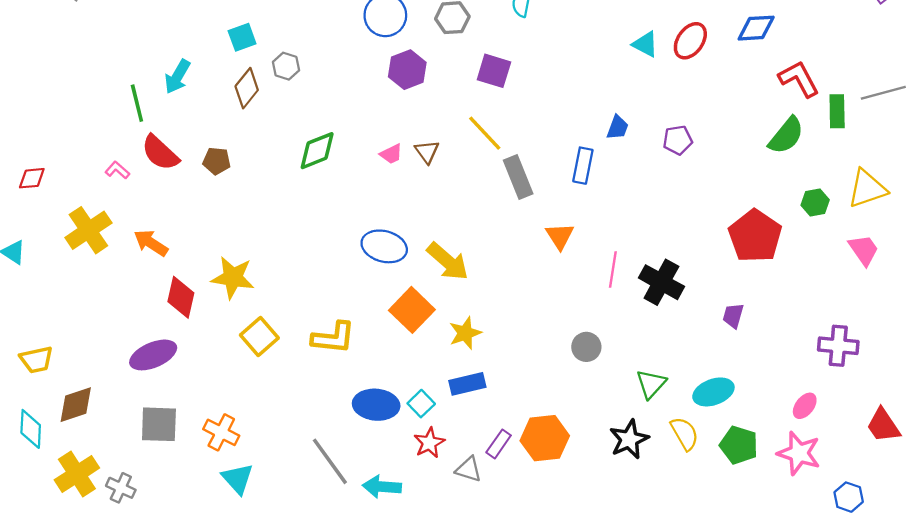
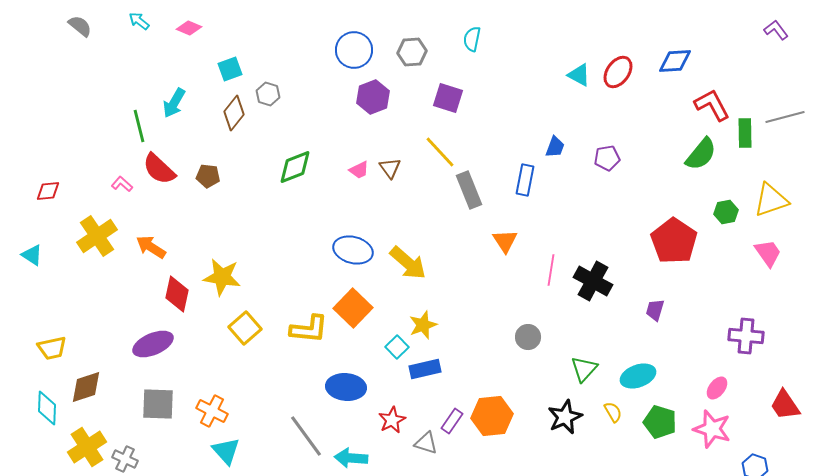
orange square: (412, 310) -> (353, 308), moved
cyan square: (421, 404) -> (397, 347), moved
yellow semicircle: (685, 434) -> (613, 412), size x0.7

